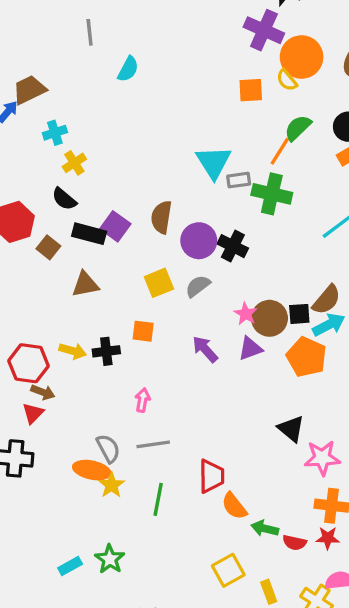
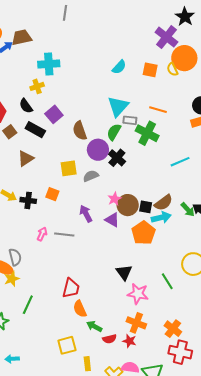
cyan semicircle: (128, 69) -> (119, 67), moved
green semicircle: (298, 128) -> (114, 132), moved, turned -30
cyan cross: (55, 133) -> (49, 64), moved, size x1.5
orange line: (280, 151) -> (158, 110), turned 60
brown semicircle: (161, 217) -> (80, 131), turned -42
purple square: (115, 226) -> (54, 114), moved
brown triangle: (85, 284) -> (26, 159), turned -36
purple triangle: (250, 349) -> (112, 220), turned 35
gray line: (153, 444) -> (64, 234), moved
green line: (158, 499) -> (28, 305), moved
red semicircle: (295, 543) -> (110, 339), turned -40

